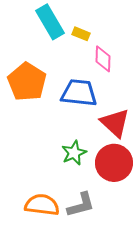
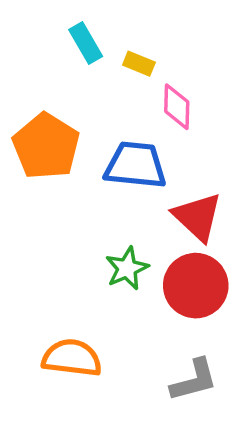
cyan rectangle: (50, 22) -> (86, 43), size x0.7
gray L-shape: (81, 205) -> (194, 380), moved

